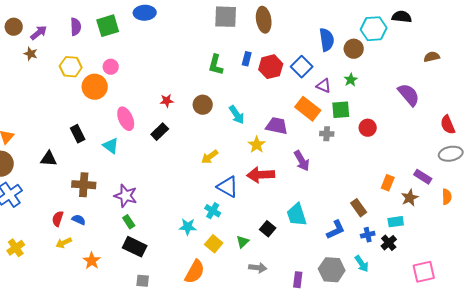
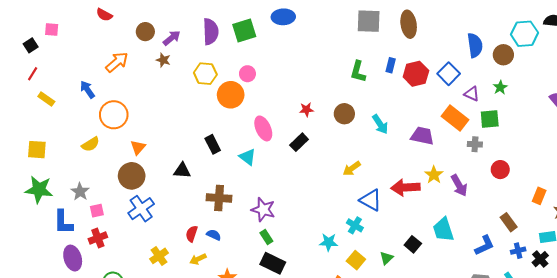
purple semicircle: (76, 27) -> (211, 32), size x1.4
red circle: (368, 128) -> (500, 170), moved
yellow star: (257, 145) -> (434, 175), moved
purple arrow: (302, 161) -> (459, 185), moved
yellow cross: (16, 248) -> (159, 256), moved

